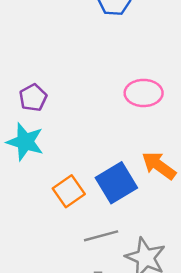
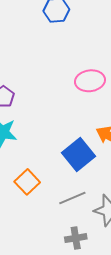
orange square: (69, 191) -> (27, 182), moved

